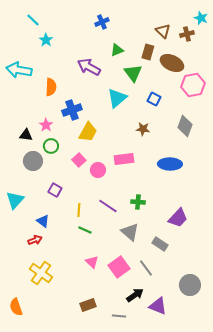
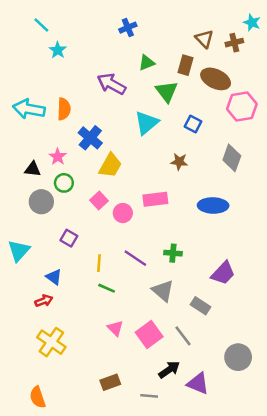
cyan arrow: (19, 70) -> (29, 109), moved
blue cross: (72, 110) -> (90, 138), turned -30
orange semicircle: (16, 307) -> (38, 397), moved

